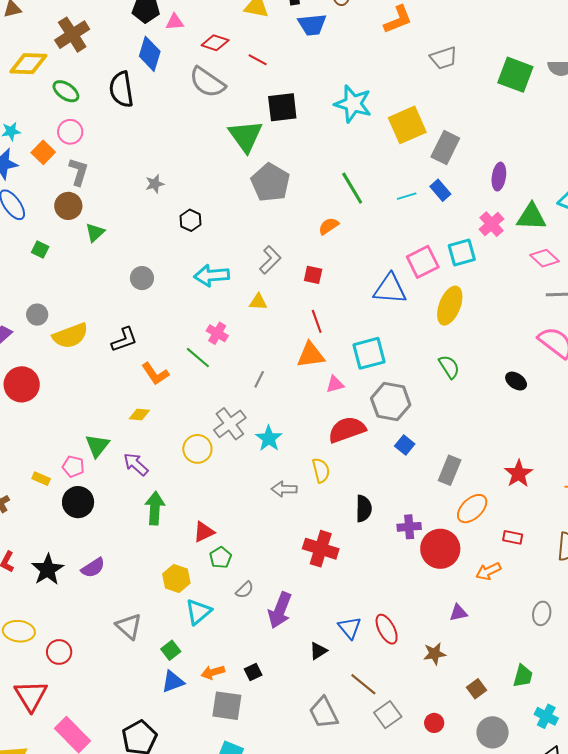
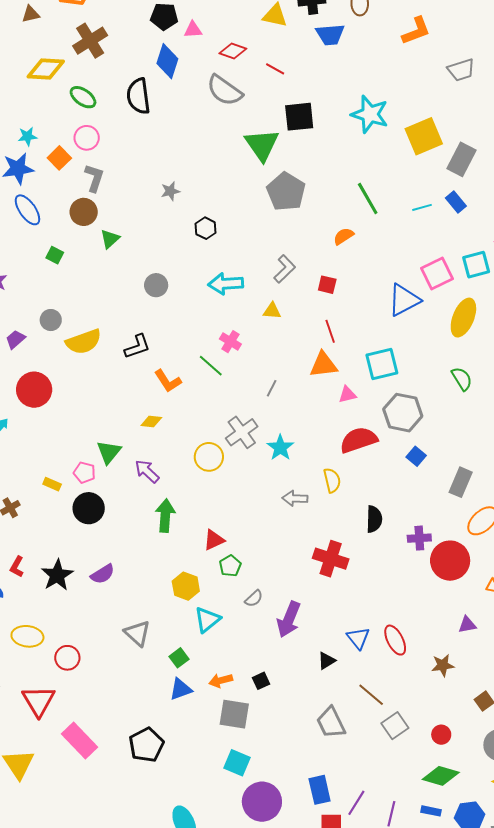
blue triangle: (390, 289) -> (404, 300), turned -33

